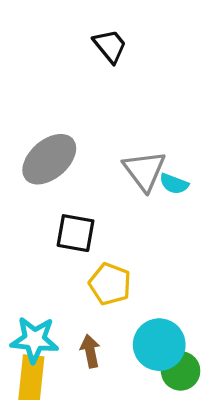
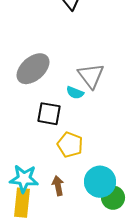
cyan semicircle: (174, 184) -> (75, 93), moved

